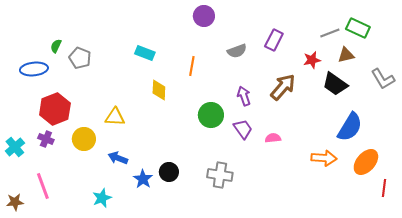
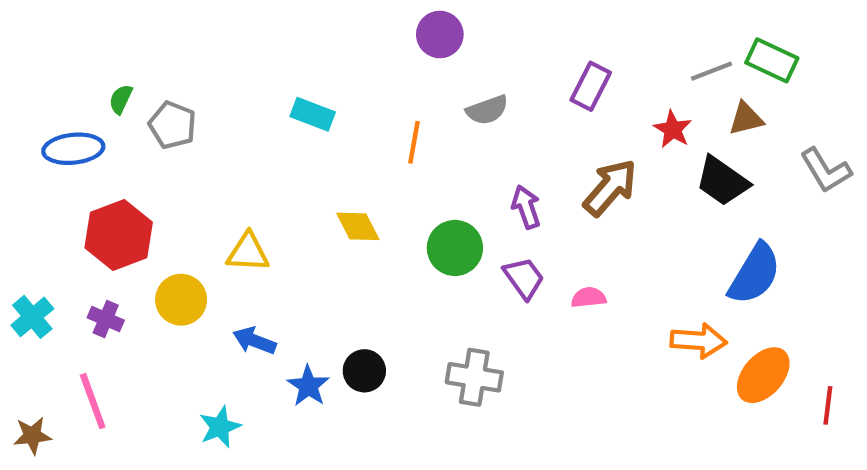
gray semicircle: (237, 51) -> (487, 110), moved
red star: (312, 60) -> (673, 129), turned -30
yellow diamond: (159, 90) -> (358, 226), moved, turned -30
purple cross: (46, 139) -> (106, 319), moved
orange ellipse: (366, 162) -> (763, 375), moved

